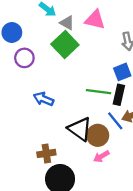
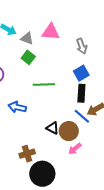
green square: (65, 45) -> (28, 57), size x0.6
green line: (98, 92) -> (44, 84), moved
black triangle: (80, 129) -> (53, 128), size x0.6

